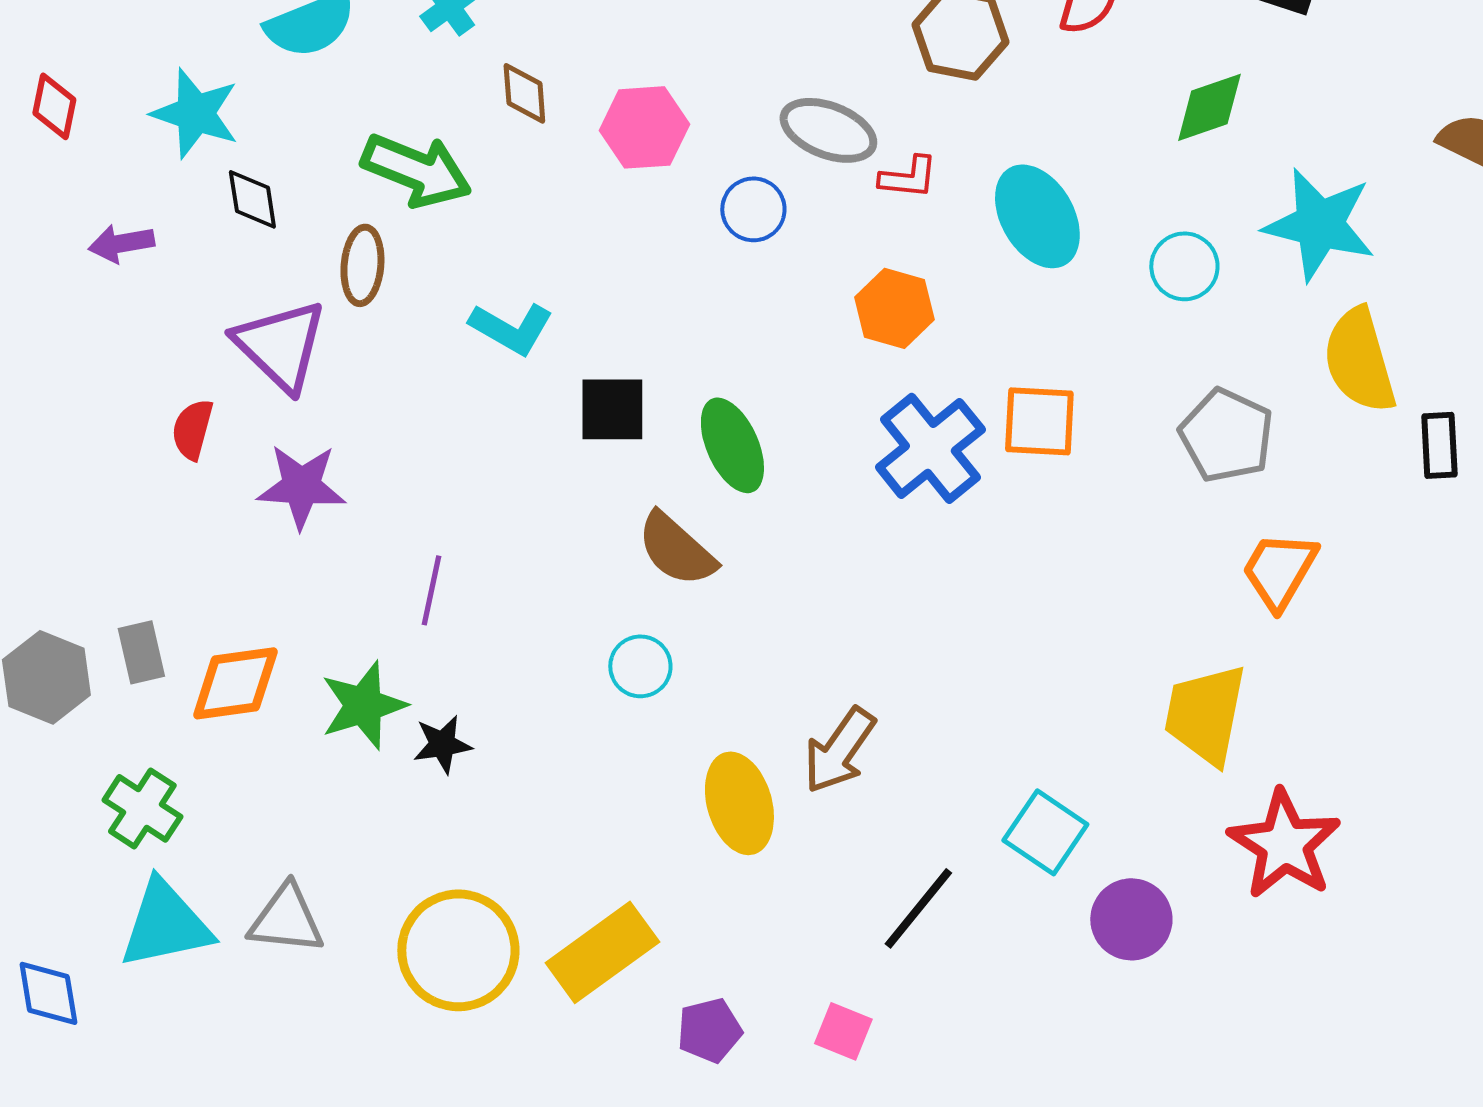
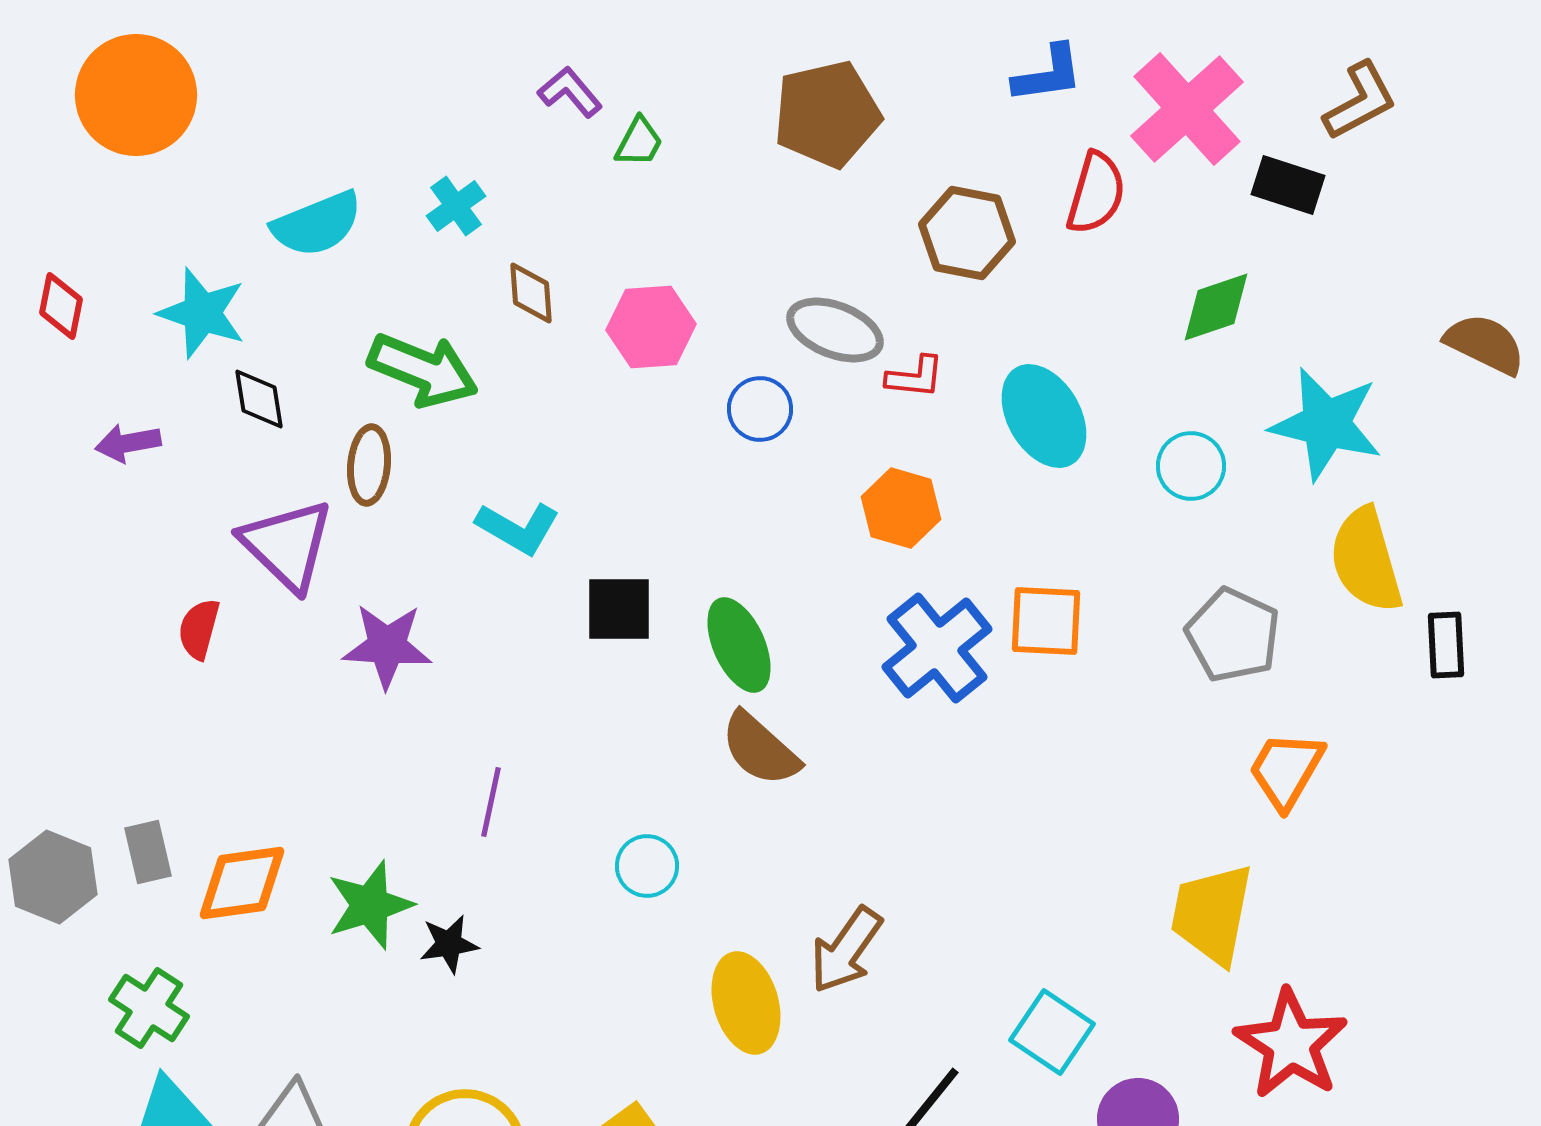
purple star: (301, 486) -> (387, 646), moved
brown semicircle: (676, 549) -> (760, 749), moved
purple line: (431, 590) -> (491, 802), moved

